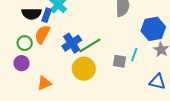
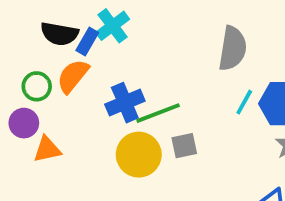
cyan line: (134, 55) -> (244, 102), moved
gray square: (119, 61) -> (184, 146), moved, turned -32
orange triangle: (44, 83) -> (47, 149), moved

